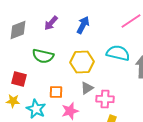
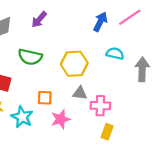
blue arrow: (83, 25) -> (100, 22), moved
cyan semicircle: (118, 53) -> (115, 54), size x0.7
gray triangle: (87, 88) -> (80, 93), turned 40

